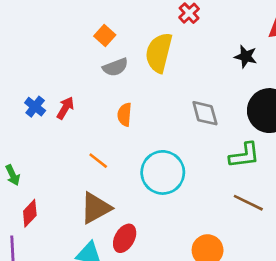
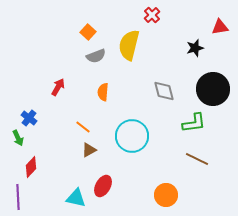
black star: (246, 57) -> (195, 48), turned -30
blue cross: (35, 107) -> (29, 118), moved
brown triangle: (96, 208) -> (89, 150), moved, size x0.6

